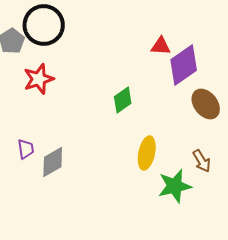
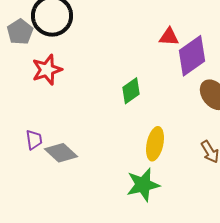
gray diamond: (53, 162) -> (61, 153), turned 72
green star: (175, 186) -> (143, 185), moved

